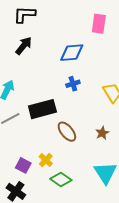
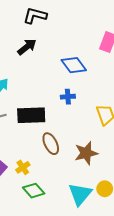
blue diamond: (72, 53) -> (74, 65), turned 45
brown star: (102, 133) -> (86, 153), size x1.6

